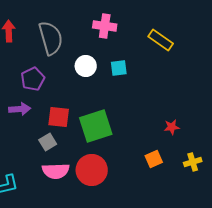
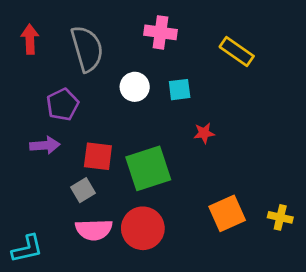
red star: (172, 127) -> (204, 133), moved
orange square: (154, 159) -> (227, 213), size x1.5
yellow cross: (193, 162) -> (280, 217), turned 30

